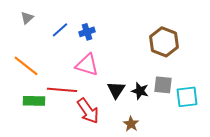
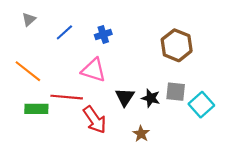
blue cross: (87, 32) -> (103, 35), moved
cyan square: (187, 97) -> (201, 105), turned -35

